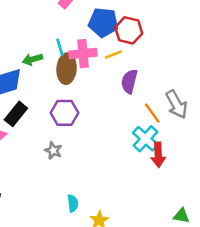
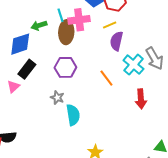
yellow line: (113, 55) -> (110, 25), moved
orange line: (152, 113) -> (106, 78), moved
cyan cross: (146, 139) -> (133, 65), moved
cyan semicircle: (73, 203) -> (73, 115), moved, size x1.5

